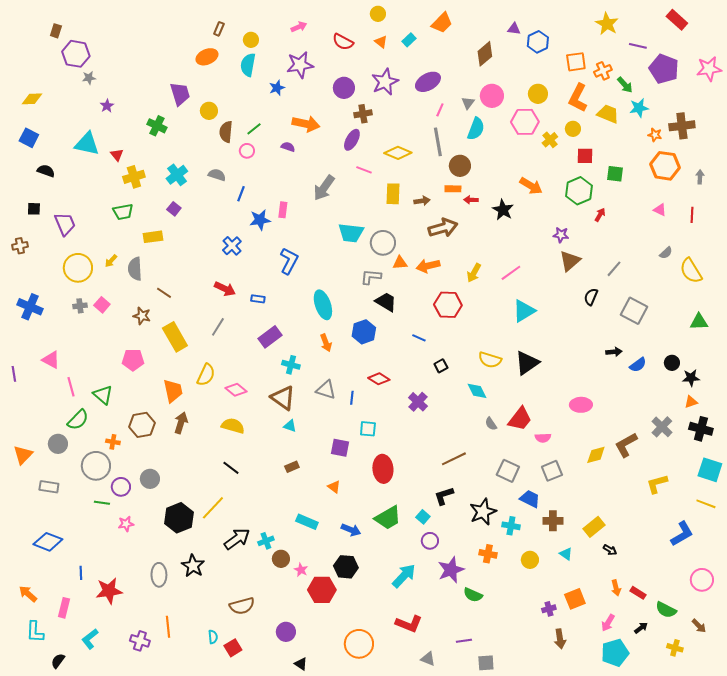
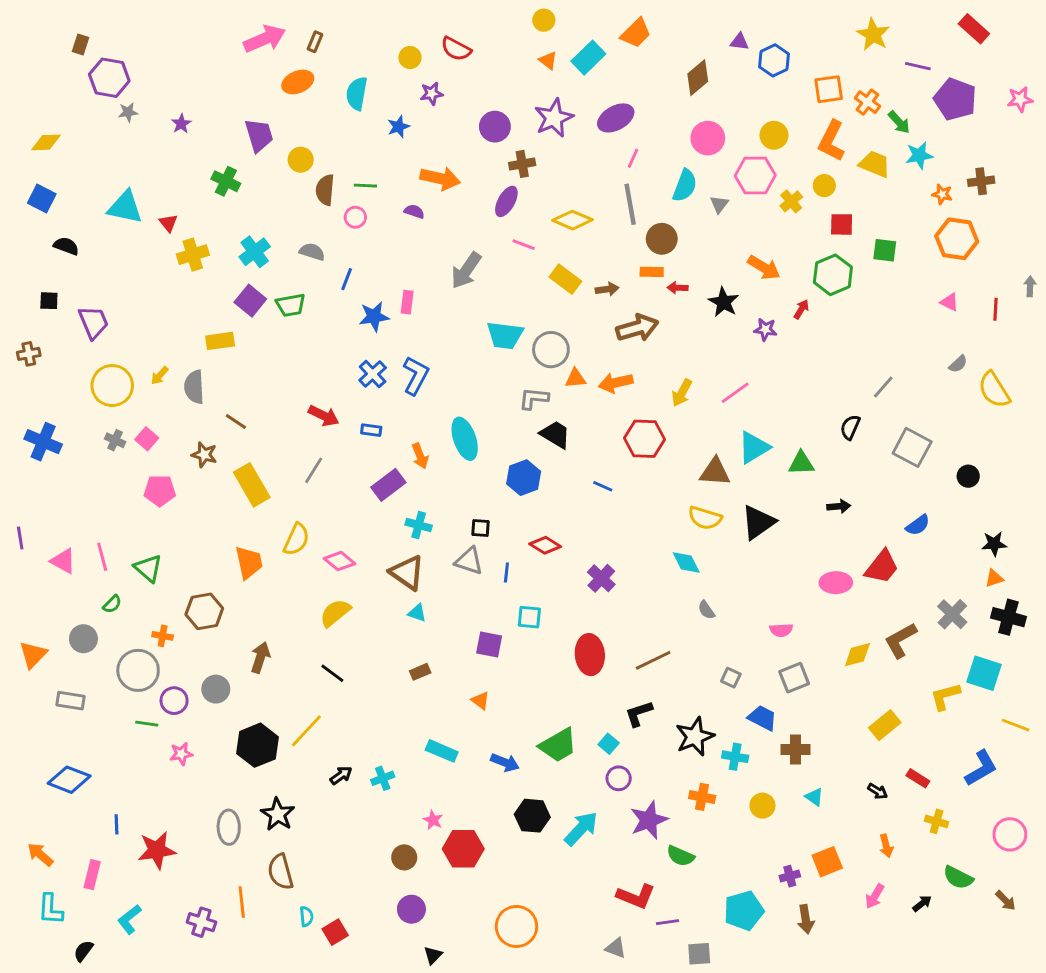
pink arrow: (299, 27) -> (265, 39), moved, size x1.8
yellow circle: (251, 40) -> (410, 58), moved
cyan rectangle: (409, 40) -> (588, 58), size x1.6
red semicircle: (343, 42) -> (456, 49), moved
purple star: (300, 65) -> (432, 94), size x0.6
pink star: (709, 69) -> (1020, 99), size x0.7
orange cross: (603, 71) -> (867, 102), turned -30
gray triangle: (468, 103) -> (719, 204), moved
purple star: (107, 106) -> (181, 124), moved
brown cross: (682, 126) -> (981, 181), size x0.7
green line: (254, 129) -> (365, 186), turned 42
gray arrow: (700, 177) -> (1030, 286), moved
yellow rectangle: (393, 194) -> (565, 279), turned -55
purple square: (174, 209) -> (250, 301), size x1.5
green trapezoid: (123, 212) -> (291, 305), moved
red arrow: (600, 215) -> (801, 309), moved
purple star: (561, 235) -> (765, 329), moved
blue cross: (232, 246) -> (373, 374), moved
brown triangle: (570, 261) -> (715, 472), moved, turned 45
gray cross: (80, 306) -> (115, 440), turned 32
green triangle: (699, 322) -> (801, 463), moved
orange arrow: (326, 343) -> (420, 456), moved
black arrow: (614, 352) -> (839, 506), moved
pink triangle: (51, 360) -> (63, 561), moved
pink pentagon: (133, 360) -> (160, 491), moved
black circle: (672, 363) -> (968, 476), moved
black square: (441, 366) -> (480, 528), moved, turned 32
red trapezoid: (520, 419) -> (882, 567), moved
green semicircle: (78, 420) -> (112, 604), size x0.6
brown arrow: (181, 423) -> (260, 657), moved
yellow semicircle: (233, 426) -> (335, 613), turned -55
red ellipse: (383, 469) -> (590, 655), moved
cyan square: (710, 470) -> (984, 673), moved
gray square: (508, 471) -> (731, 678), size x0.6
yellow rectangle: (594, 527) -> (885, 725), moved
black arrow: (237, 539) -> (341, 775), size x0.6
brown circle: (281, 559) -> (404, 857), moved
black hexagon: (346, 567) -> (532, 816), moved
red rectangle: (638, 593) -> (918, 778), moved
brown semicircle: (242, 606) -> (281, 872), moved, turned 90
red L-shape: (409, 624) -> (636, 896), moved
yellow cross: (675, 648) -> (937, 821), moved
cyan pentagon: (615, 653) -> (744, 911), moved
black triangle: (301, 664) -> (433, 955), turned 40

